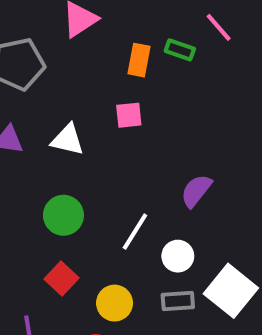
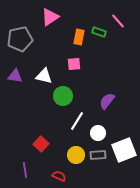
green circle: (63, 215) -> (63, 96), moved
white square: (231, 291) -> (124, 150), turned 30
yellow circle: (115, 303) -> (76, 155), moved

